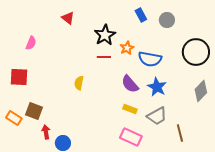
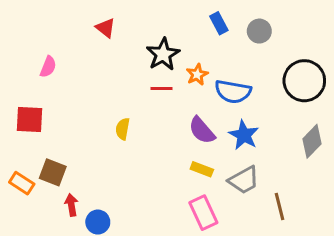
pink rectangle: (131, 137) -> (203, 213), turned 40

